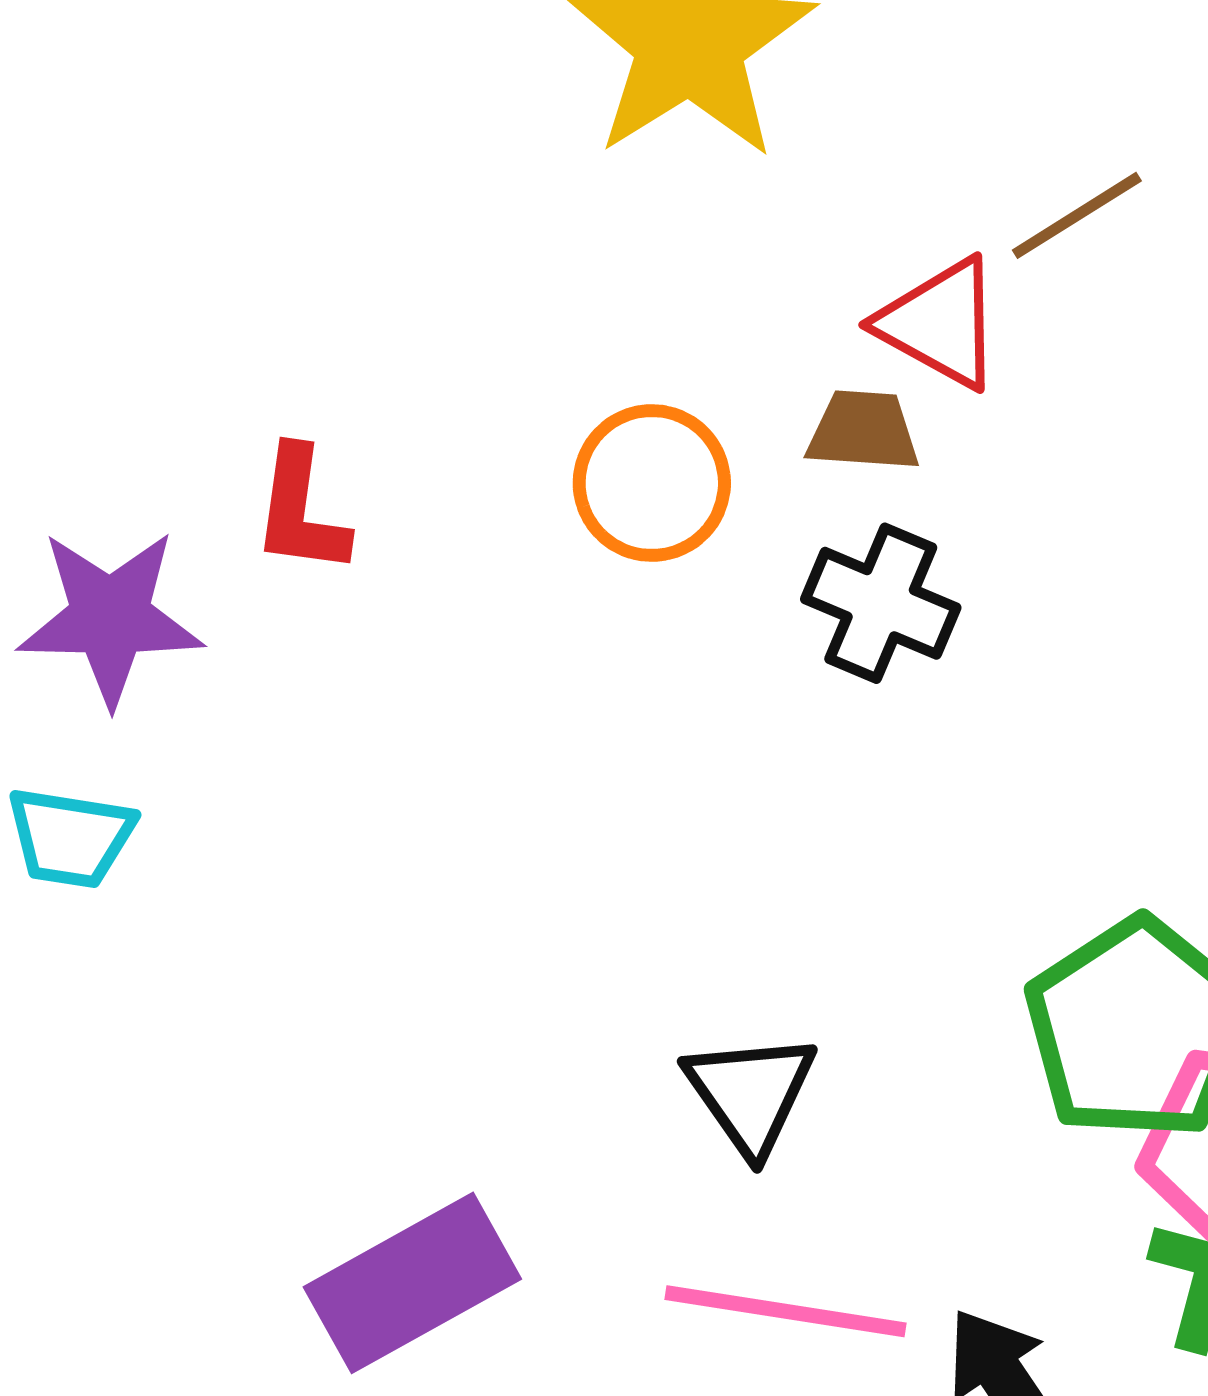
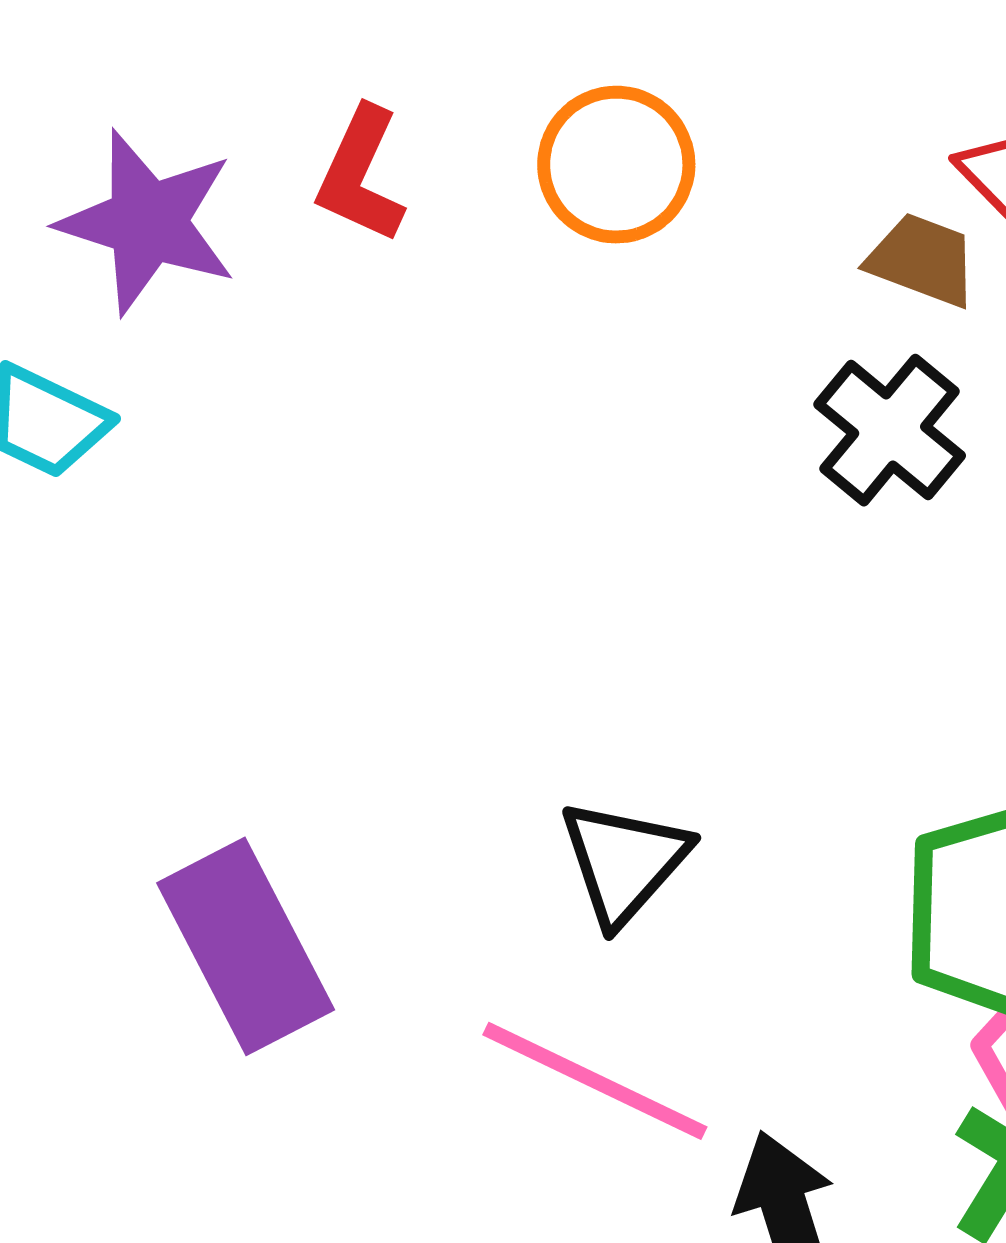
orange circle: (652, 483) -> (616, 165), moved
purple rectangle: (412, 1283) -> (246, 946), turned 75

